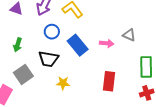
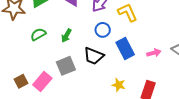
pink arrow: (107, 43) -> (154, 53), turned -32
yellow star: (63, 83) -> (119, 85), moved

